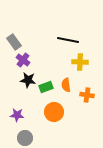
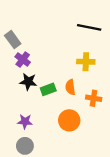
black line: (68, 40) -> (89, 27), moved
orange circle: (54, 112) -> (69, 120), moved
purple star: (17, 115) -> (25, 122), moved

